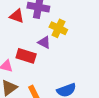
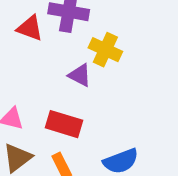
red rectangle: (26, 56) -> (64, 124), moved

